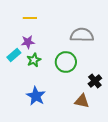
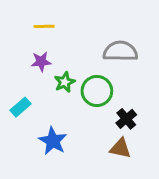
cyan rectangle: (14, 55) -> (21, 107), moved
green star: (34, 60) -> (65, 82), moved
black cross: (95, 81) -> (126, 119), moved

